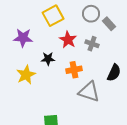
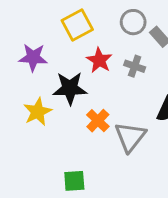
black star: (48, 59) -> (70, 88), size x1.6
orange cross: (74, 70) -> (98, 121), moved, turned -35
gray triangle: (89, 92) -> (130, 137), turned 50

